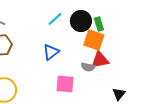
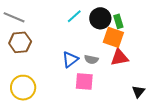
blue triangle: (51, 52) -> (70, 59), moved
gray semicircle: (88, 67) -> (91, 59), moved

